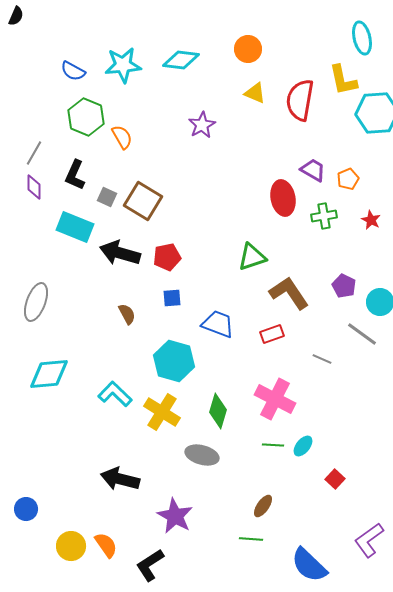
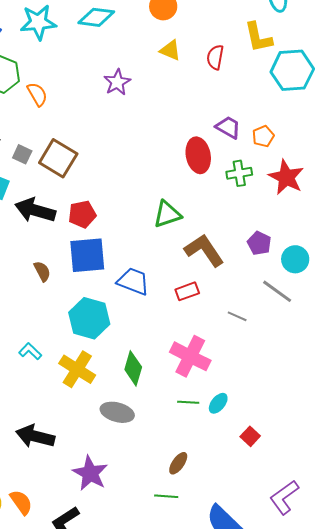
red semicircle: (300, 100) -> (215, 57), size x0.6
red star: (371, 220) -> (286, 177), size x1.8
blue square: (172, 298) -> (87, 255), size x2.0
cyan L-shape: (115, 394) -> (30, 351), size x0.7

